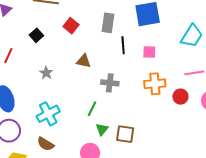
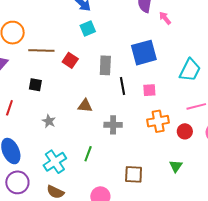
red square: (71, 26) -> (70, 60), moved
black square: (36, 35) -> (35, 85), turned -32
green line: (92, 109) -> (88, 154), moved
green triangle: (102, 129) -> (176, 166), moved

